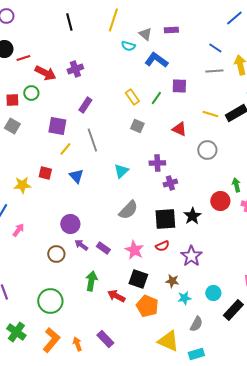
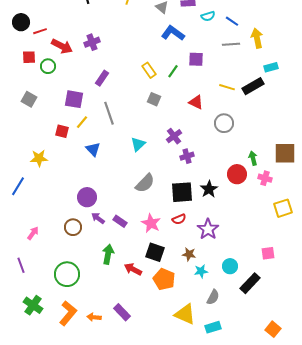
cyan semicircle: (128, 46) -> (208, 16), moved, turned -32
red square: (12, 100) -> (29, 57), moved
purple cross: (157, 163) -> (174, 136), turned -35
red square: (45, 173) -> (62, 131), moved
pink arrow: (18, 230) -> (33, 233), moved
orange arrow: (77, 344) -> (94, 317), turned -64

